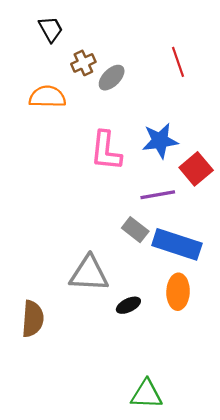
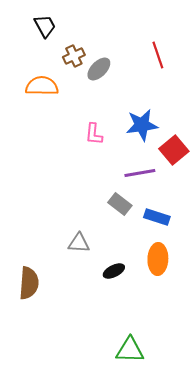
pink L-shape: (106, 151) -> (94, 134), size x0.6
blue rectangle: (177, 244) -> (157, 217), size x0.6
gray triangle: (89, 274) -> (79, 243), size x0.6

